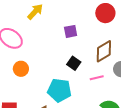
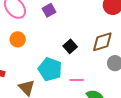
purple square: (71, 31) -> (49, 10), moved, turned -32
pink line: (97, 78) -> (77, 80), moved

